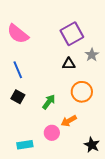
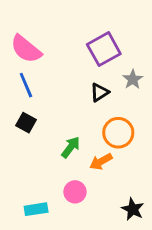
black triangle: (69, 64) -> (100, 92), turned -32
blue line: (18, 70) -> (26, 85), moved
black square: (18, 97) -> (26, 123), moved
orange arrow: (69, 121) -> (101, 162), moved

